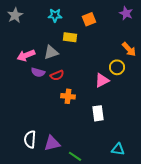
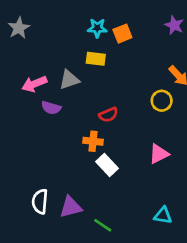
cyan star: (55, 15) -> (97, 28), moved
red semicircle: (57, 75) -> (108, 115), moved
pink triangle: (102, 80) -> (159, 154), moved
white rectangle: (98, 113) -> (107, 165), moved, turned -35

